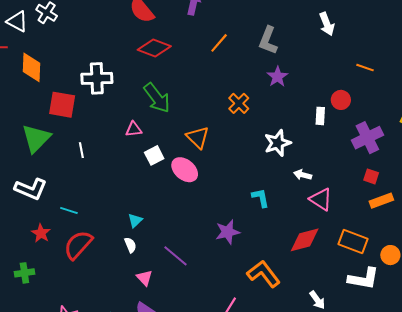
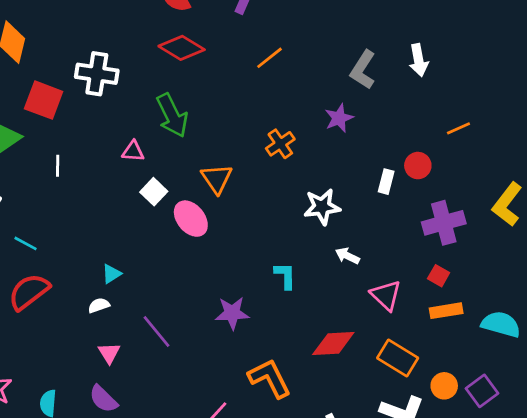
gray L-shape: (268, 40) -> (363, 70), moved
orange line: (365, 68) -> (458, 128), turned -54
white square: (154, 155) -> (154, 192), turned -30
pink triangle: (321, 199) -> (386, 295), moved
white semicircle: (130, 245) -> (99, 305), turned -98

